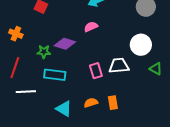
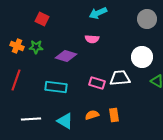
pink semicircle: (91, 27) -> (92, 39), turned -152
green star: (44, 52) -> (36, 47), moved
pink rectangle: (96, 71) -> (97, 83), turned -56
white line: (26, 92) -> (31, 119), moved

